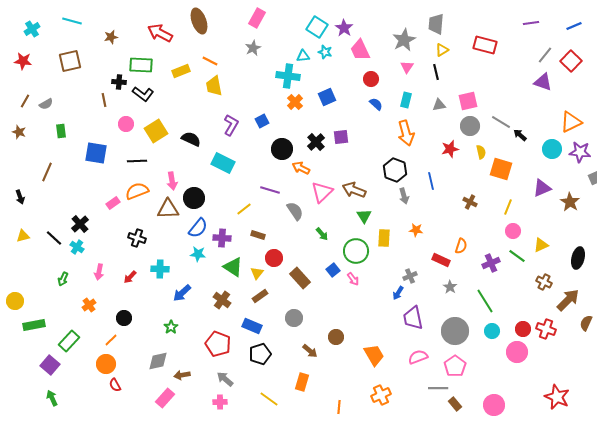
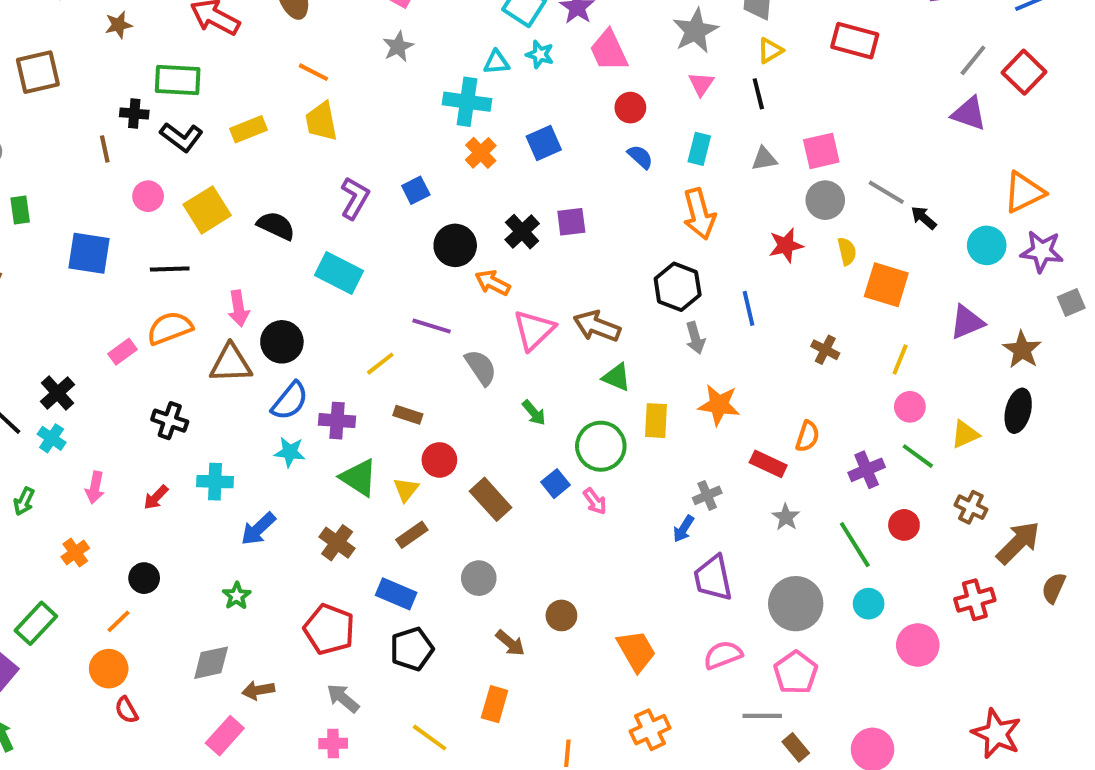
yellow rectangle: (181, 71) -> (248, 129), moved
green triangle: (364, 216) -> (617, 377), turned -35
orange star: (416, 230) -> (719, 405), size x1.5
black ellipse: (578, 258) -> (1018, 411), moved
red circle: (523, 329) -> (904, 525), moved
red cross: (546, 329) -> (975, 600), turned -36

